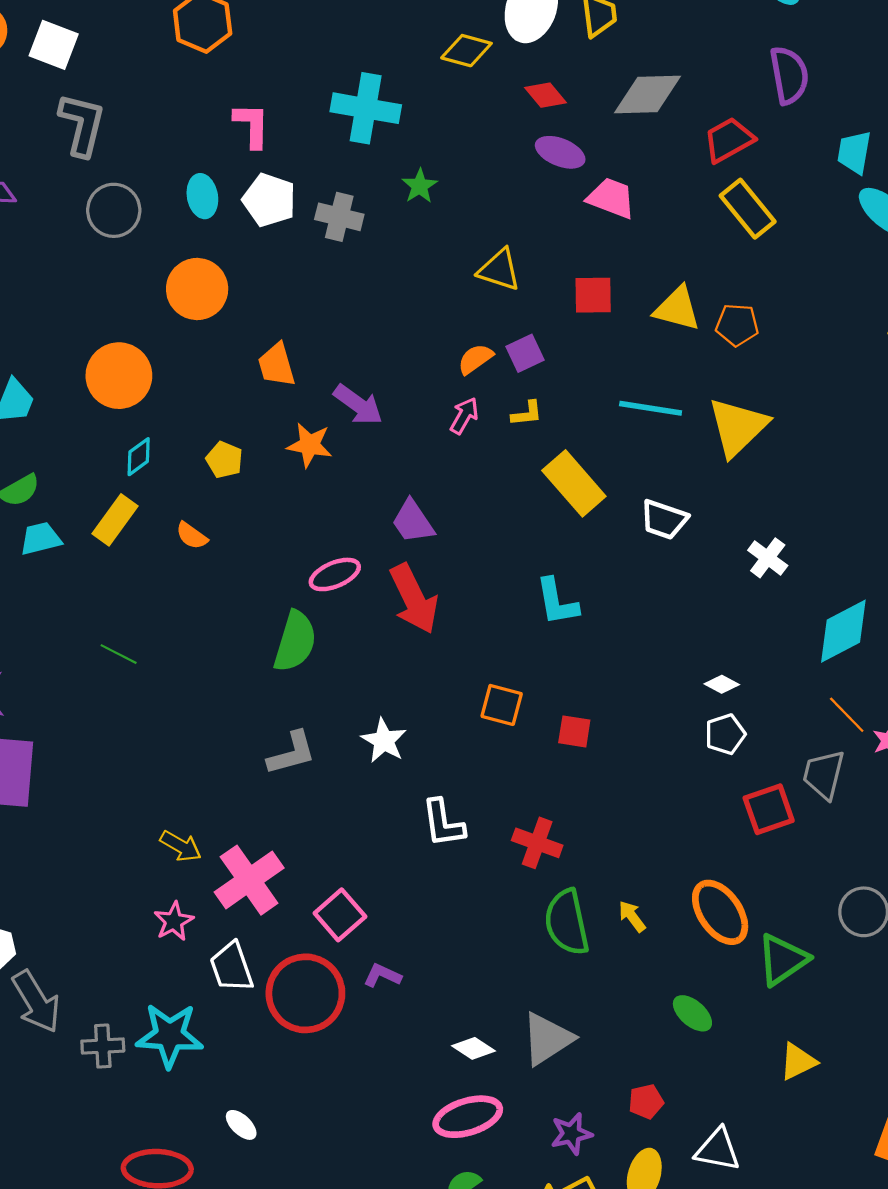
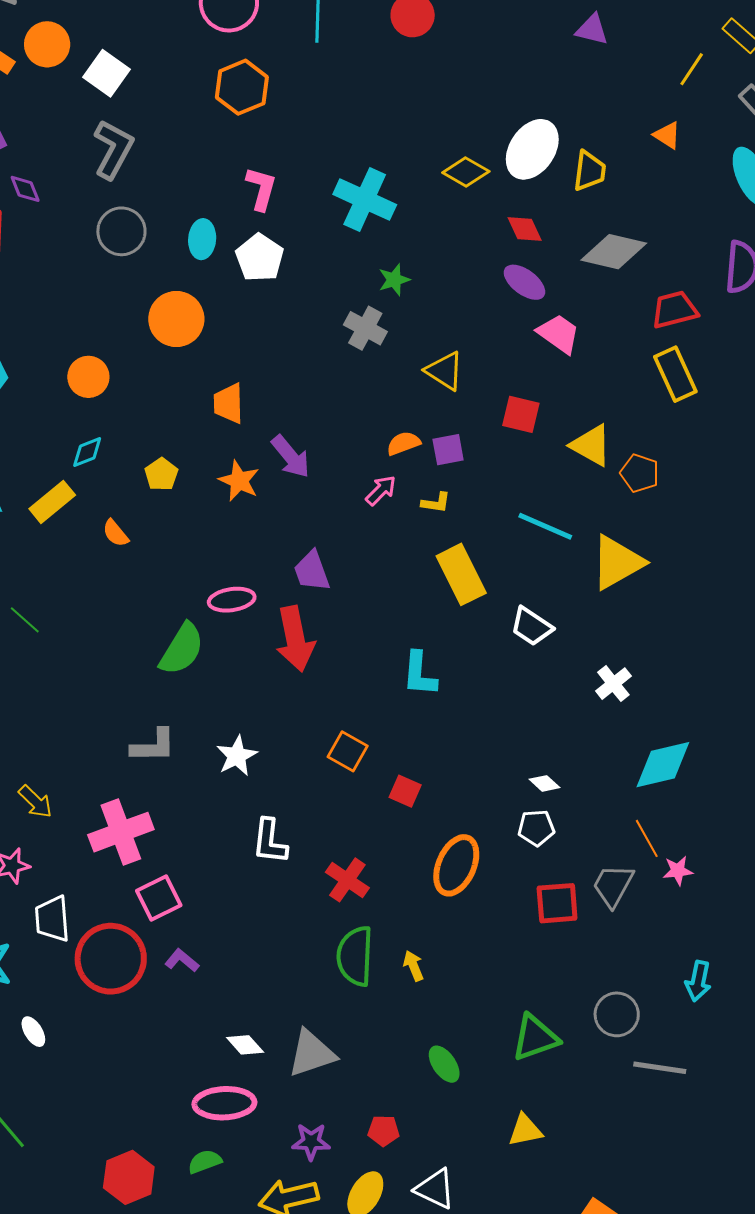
gray cross: (339, 217) -> (365, 328), moved
orange circle: (119, 376) -> (88, 377), size x0.7
pink cross: (249, 880) -> (121, 832), moved
orange ellipse: (720, 912) -> (456, 865), moved, turned 44
white ellipse: (241, 1125) -> (33, 1032), moved

